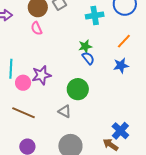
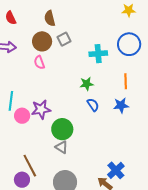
orange line: (124, 41) -> (126, 81), turned -49
blue semicircle: (88, 58) -> (93, 105), moved
green circle: (78, 89) -> (62, 129), moved
brown line: (24, 113) -> (30, 166), moved, turned 35

